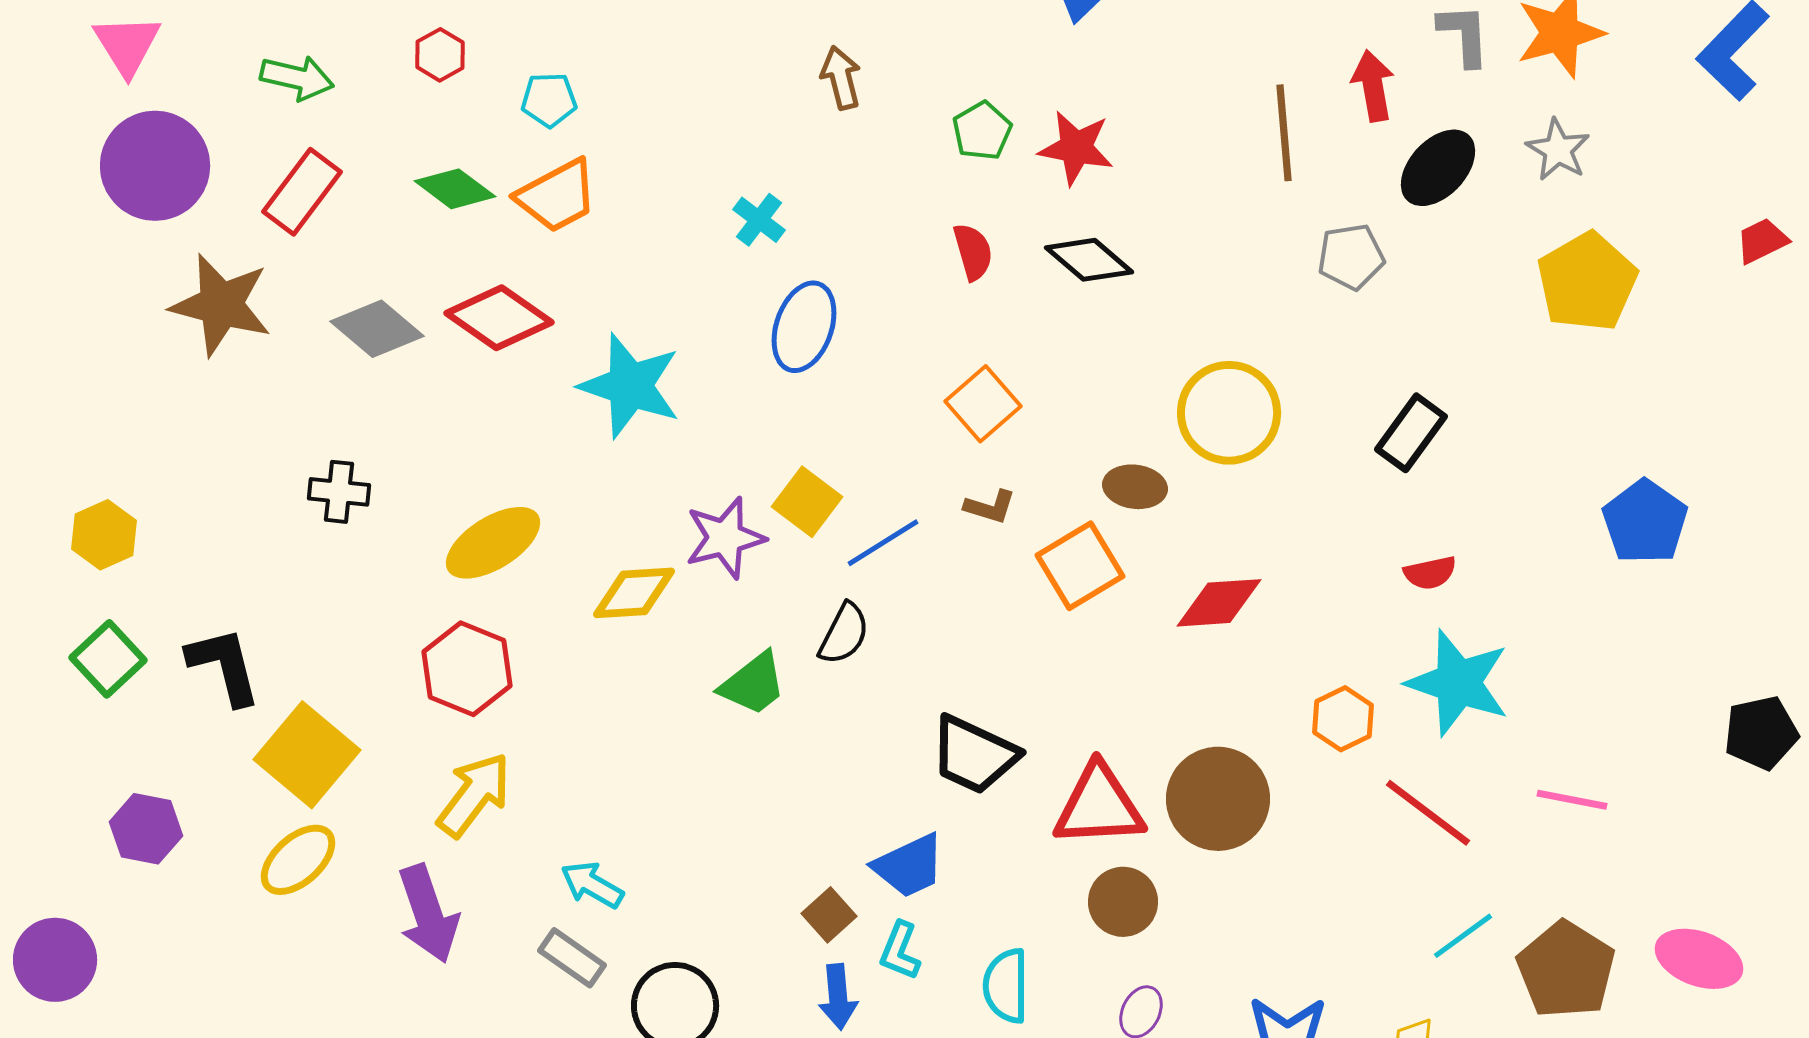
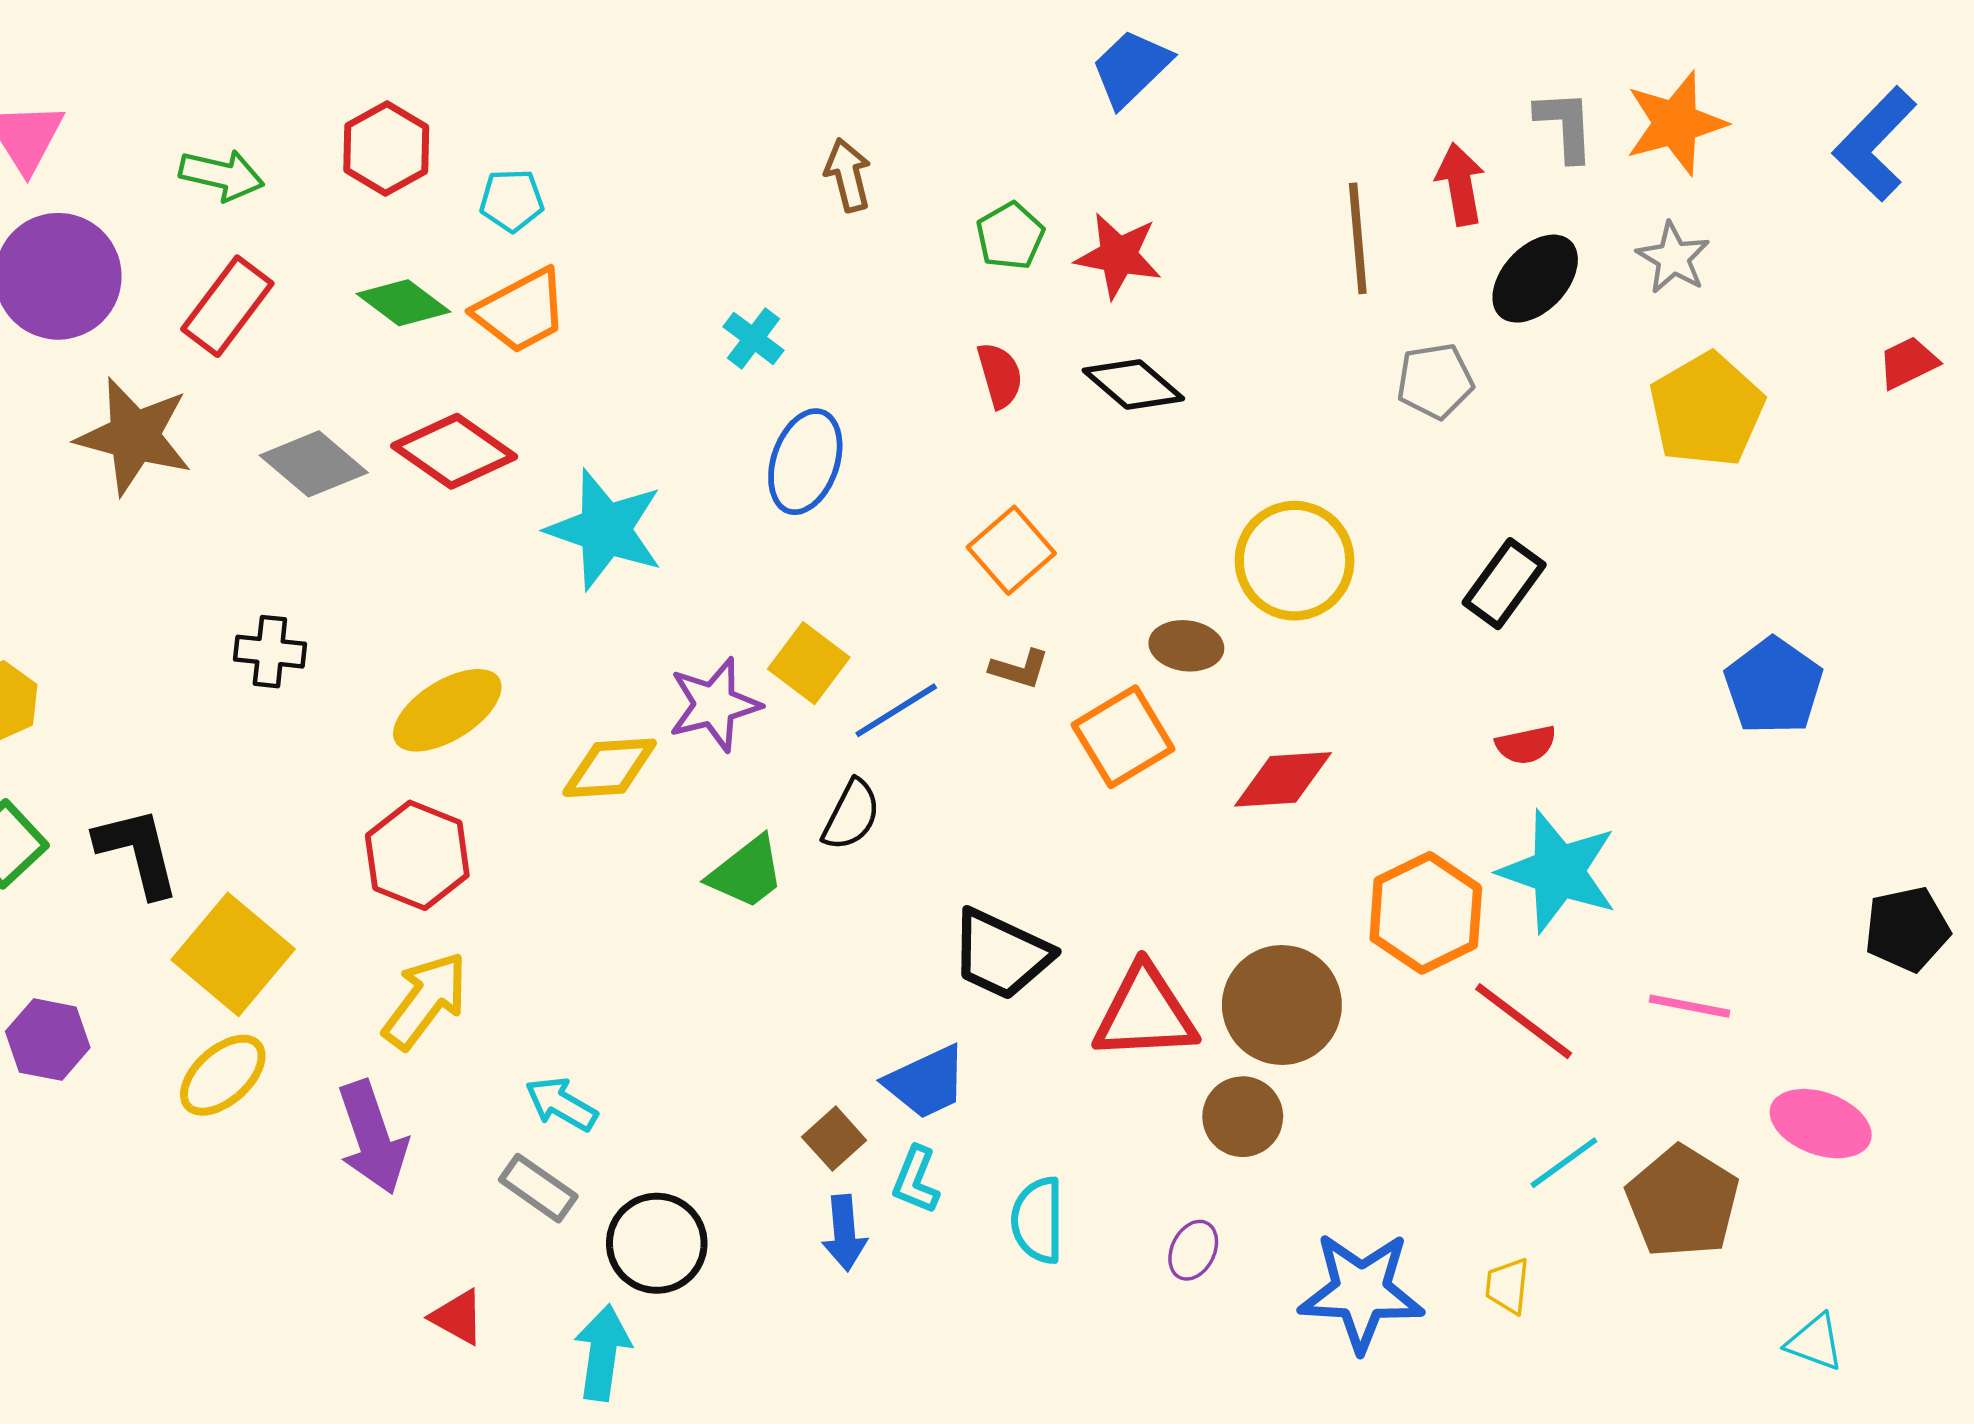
red hexagon: (440, 55) -> (386, 148), size x1.5
orange hexagon: (1343, 719) -> (1426, 913), size x1.6
brown circle: (1123, 902) -> (1243, 1117), moved
pink ellipse: (1699, 959) -> (1821, 1124), moved

